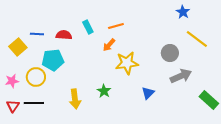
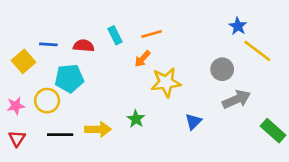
blue star: (183, 12) -> (238, 26), moved
yellow arrow: (75, 99) -> (98, 129), turned -84
black line: (34, 103) -> (60, 135), moved

